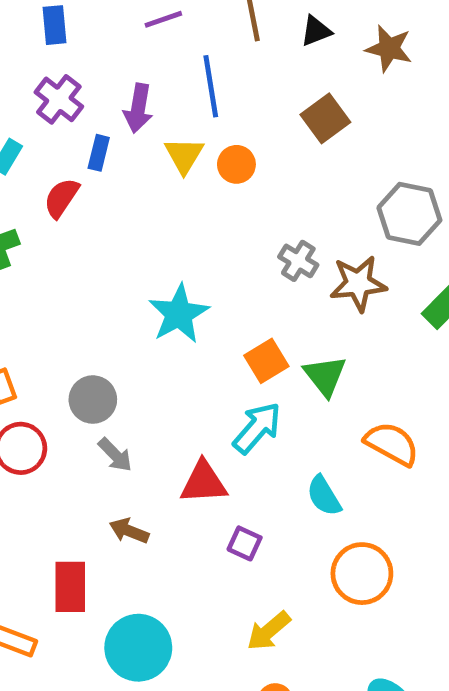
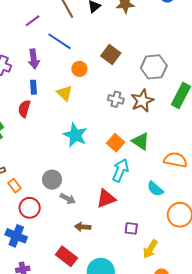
blue line: (211, 86) -> (60, 41), turned -30
brown square: (325, 118) -> (111, 55), moved
blue rectangle: (99, 153) -> (33, 87), moved
yellow triangle: (184, 155) -> (65, 93), moved
red semicircle: (61, 198) -> (24, 109), moved
purple square: (245, 543) -> (131, 228), moved
red rectangle: (70, 587) -> (66, 256), turned -35

